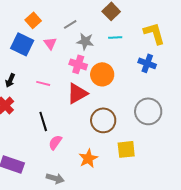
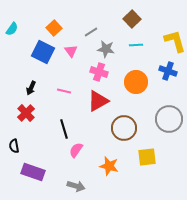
orange circle: (102, 74) -> (136, 82), moved
orange star: (88, 158) -> (109, 166), turned -30

